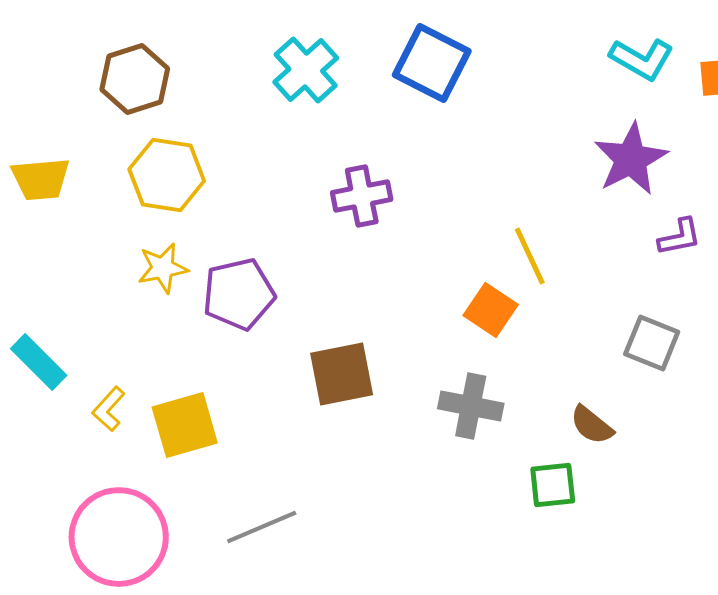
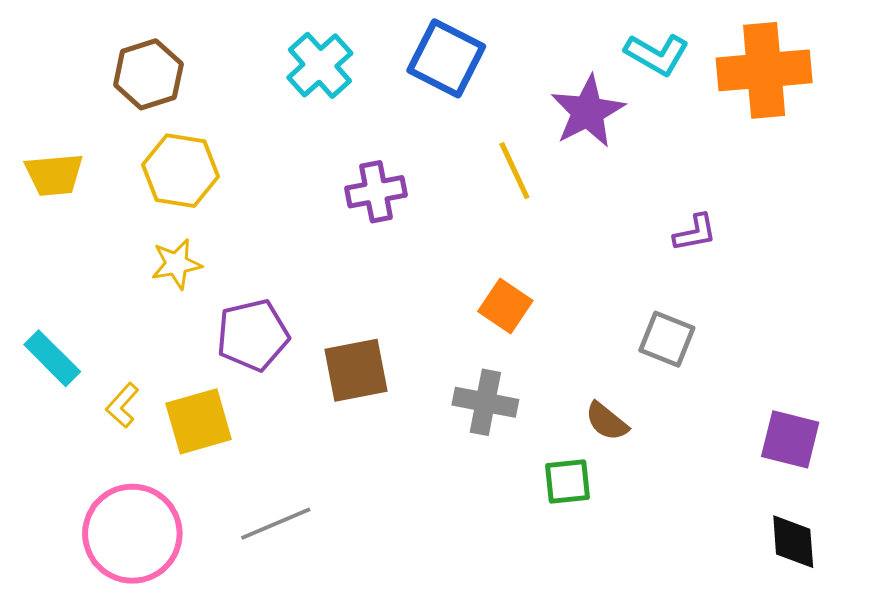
purple star: (631, 159) -> (588, 111), moved
yellow line: (530, 256) -> (514, 171), moved
purple pentagon: (239, 294) -> (253, 335), moved

